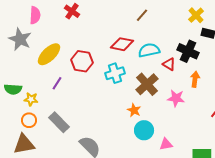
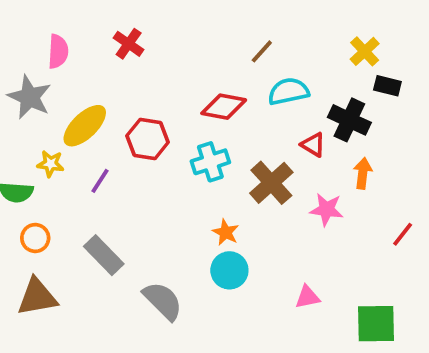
cyan semicircle: (149, 50) -> (288, 91), moved
yellow star: (31, 99) -> (50, 164), moved
orange star: (134, 110) -> (226, 232), moved
orange circle: (29, 120) -> (35, 238), moved
cyan circle: (144, 130) -> (229, 270), moved

